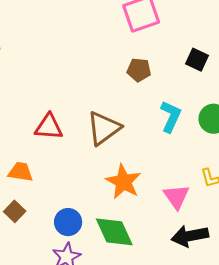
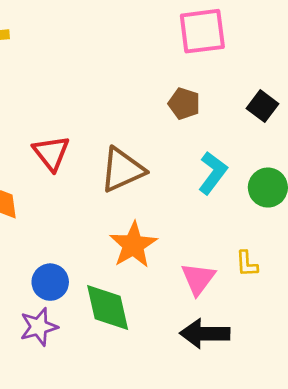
red triangle: (49, 127) -> (51, 153), turned 36

